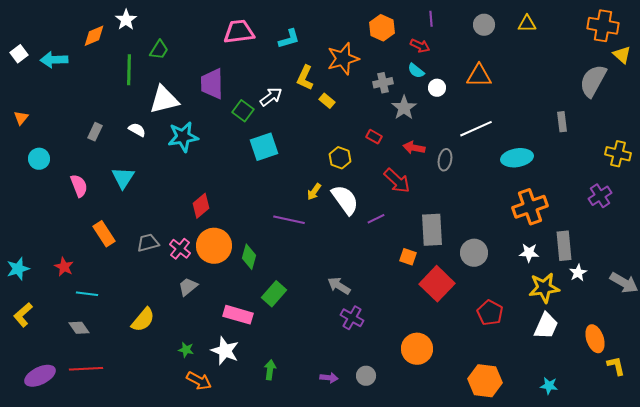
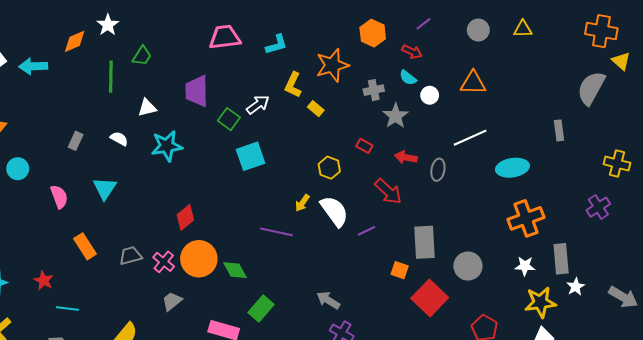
purple line: (431, 19) -> (423, 24), turned 56
white triangle: (164, 100) -> (147, 108), size x0.6
green diamond: (249, 257) -> (235, 270), turned -45

